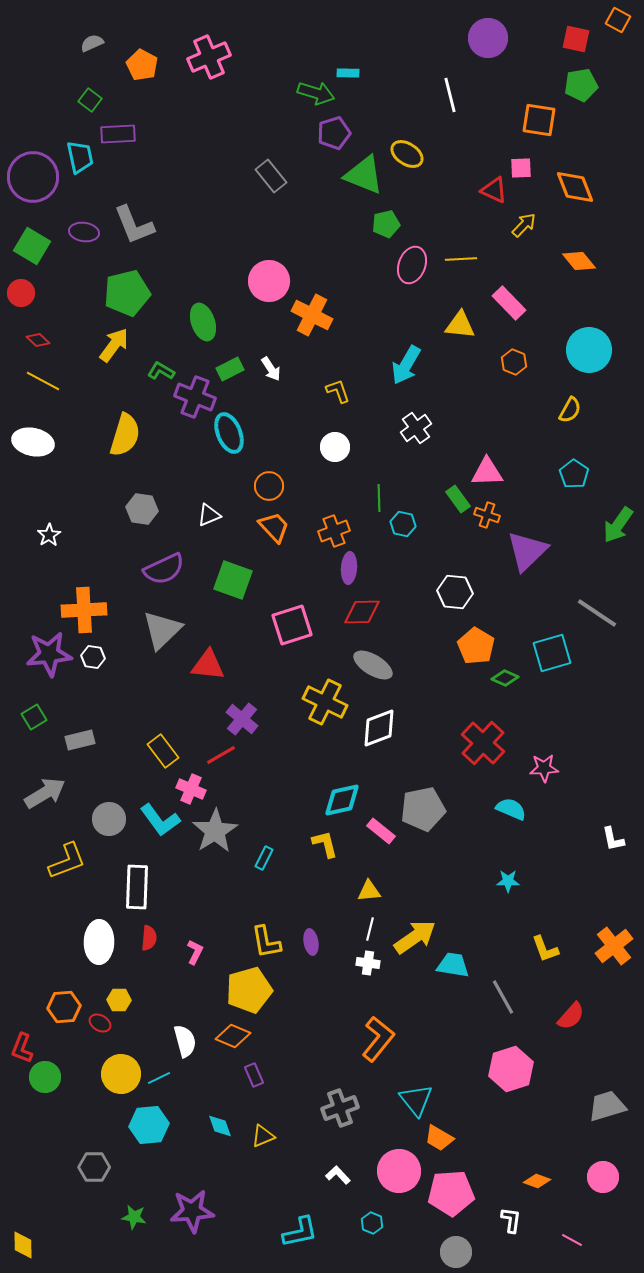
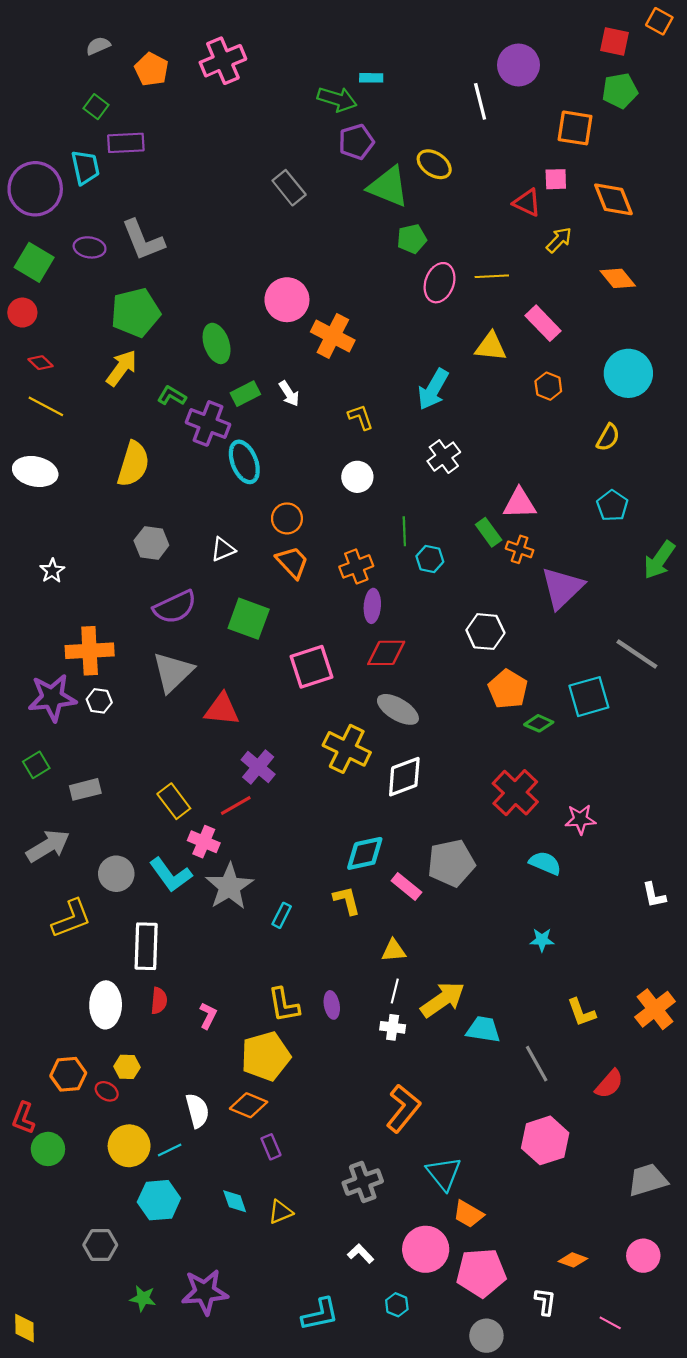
purple circle: (488, 38) -> (518, 65), moved

